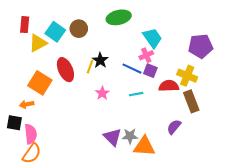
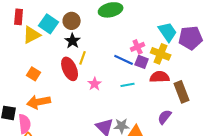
cyan trapezoid: (152, 38) -> (168, 32), moved
black star: (100, 60) -> (73, 41), moved
red ellipse: (65, 70) -> (70, 69), moved
yellow cross: (187, 76) -> (161, 54), moved
orange square: (40, 83) -> (34, 74), size x0.6
orange arrow: (27, 104) -> (39, 102), moved, size x1.6

